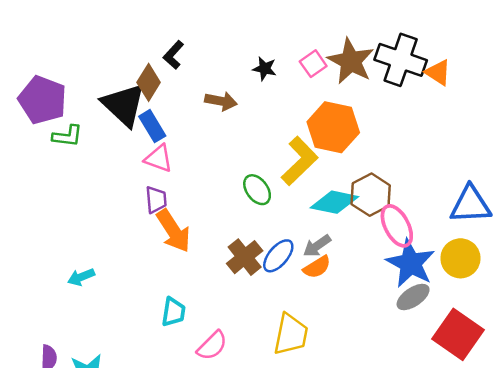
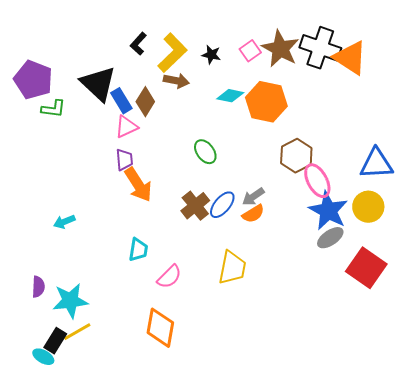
orange triangle: (438, 72) -> (350, 58), size x1.6
brown diamond: (149, 82) -> (145, 102), moved
pink triangle: (158, 158) -> (126, 127), turned -45
yellow L-shape: (299, 161) -> (172, 53), moved
cyan diamond: (334, 202) -> (230, 96), moved, size x0.7

